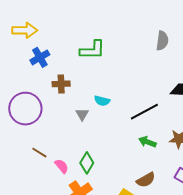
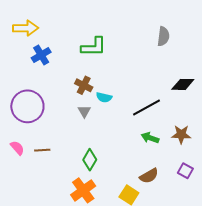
brown cross: (61, 84) -> (84, 85), moved, turned 30
brown line: (39, 153) -> (42, 150), turned -35
pink semicircle: (62, 166) -> (17, 148), moved

